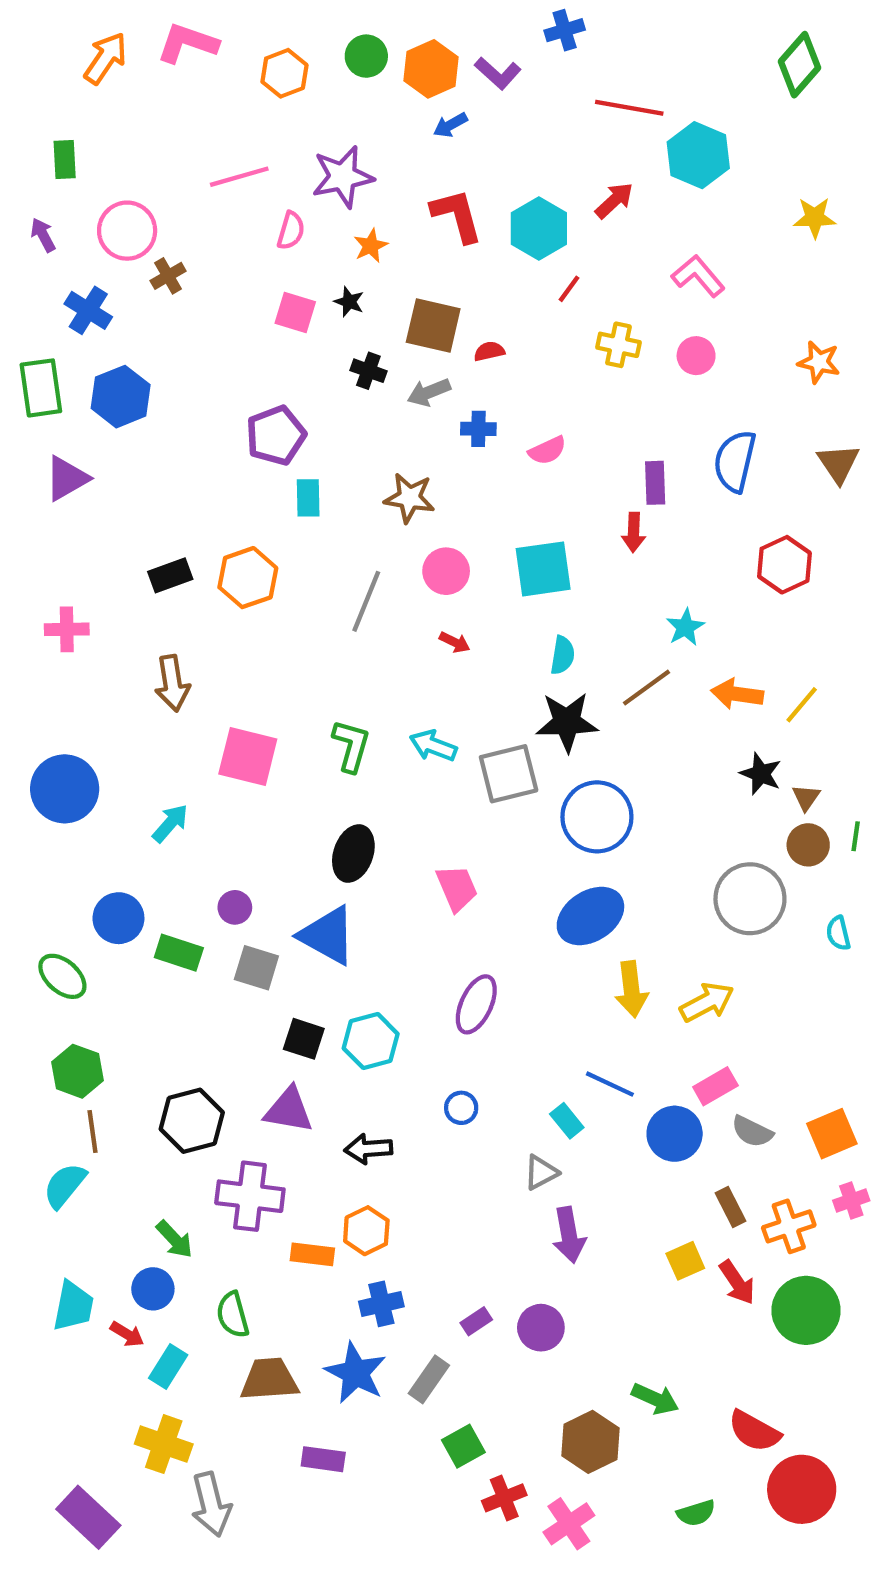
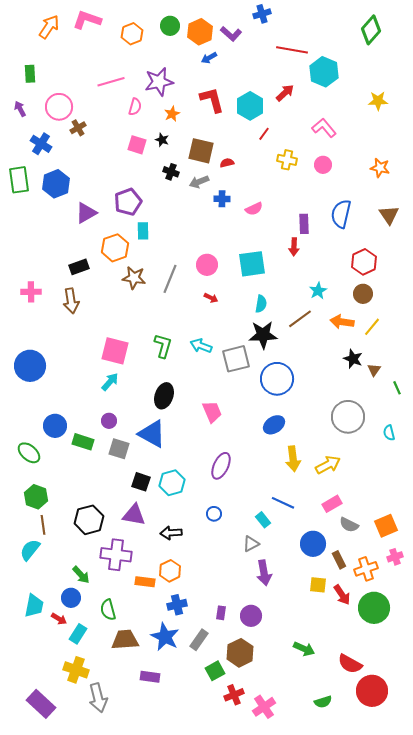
purple triangle: (67, 478) -> (86, 213), moved
brown star: (409, 498) -> (134, 278), moved
orange hexagon: (248, 578) -> (115, 248), moved
brown arrow: (172, 683) -> (71, 301), moved
cyan arrow: (170, 823) -> (110, 382), moved
green line: (856, 836) -> (397, 388), turned -32
brown circle: (808, 845) -> (363, 294), moved
blue ellipse: (590, 916) -> (274, 425), size x0.7
blue circle: (675, 1134) -> (313, 544), moved
yellow square: (685, 1261) -> (318, 585), turned 30
purple rectangle: (476, 1321) -> (221, 613), turned -48
brown hexagon: (590, 1442) -> (240, 653), moved

